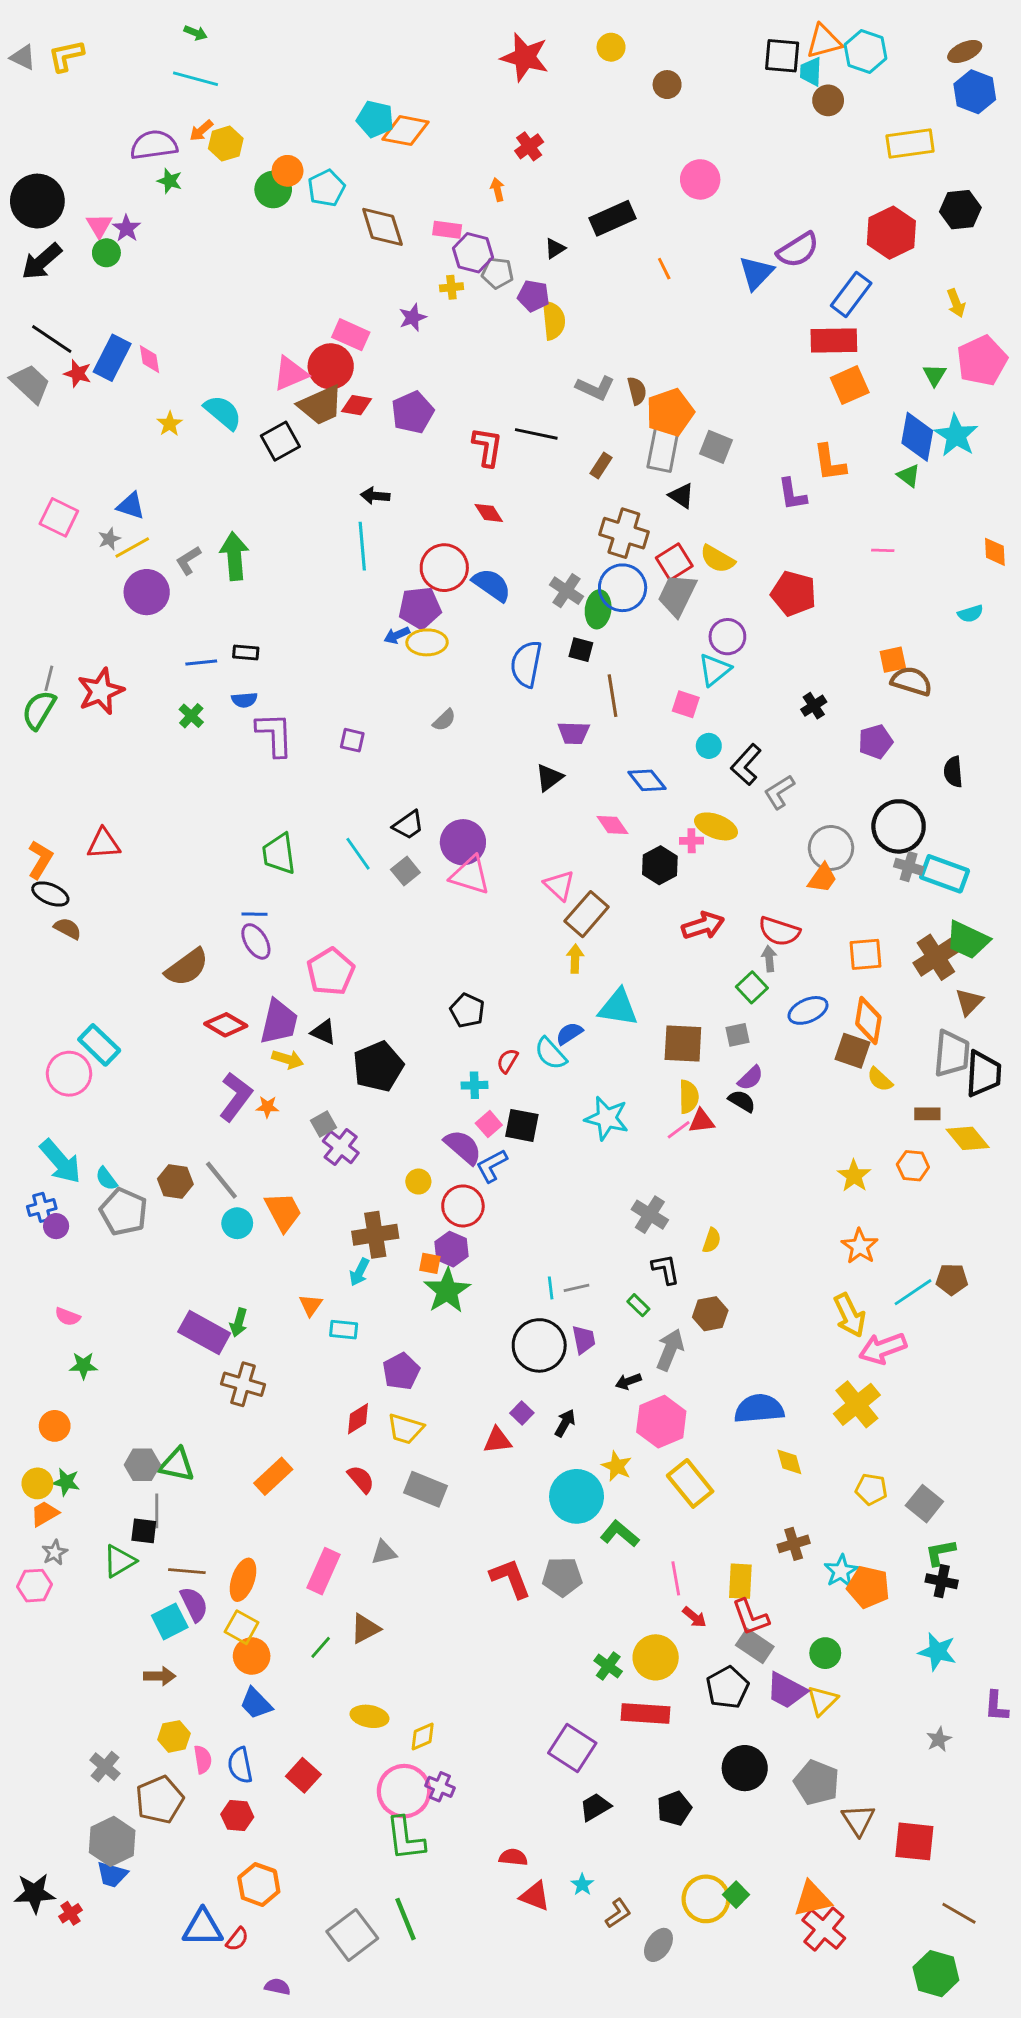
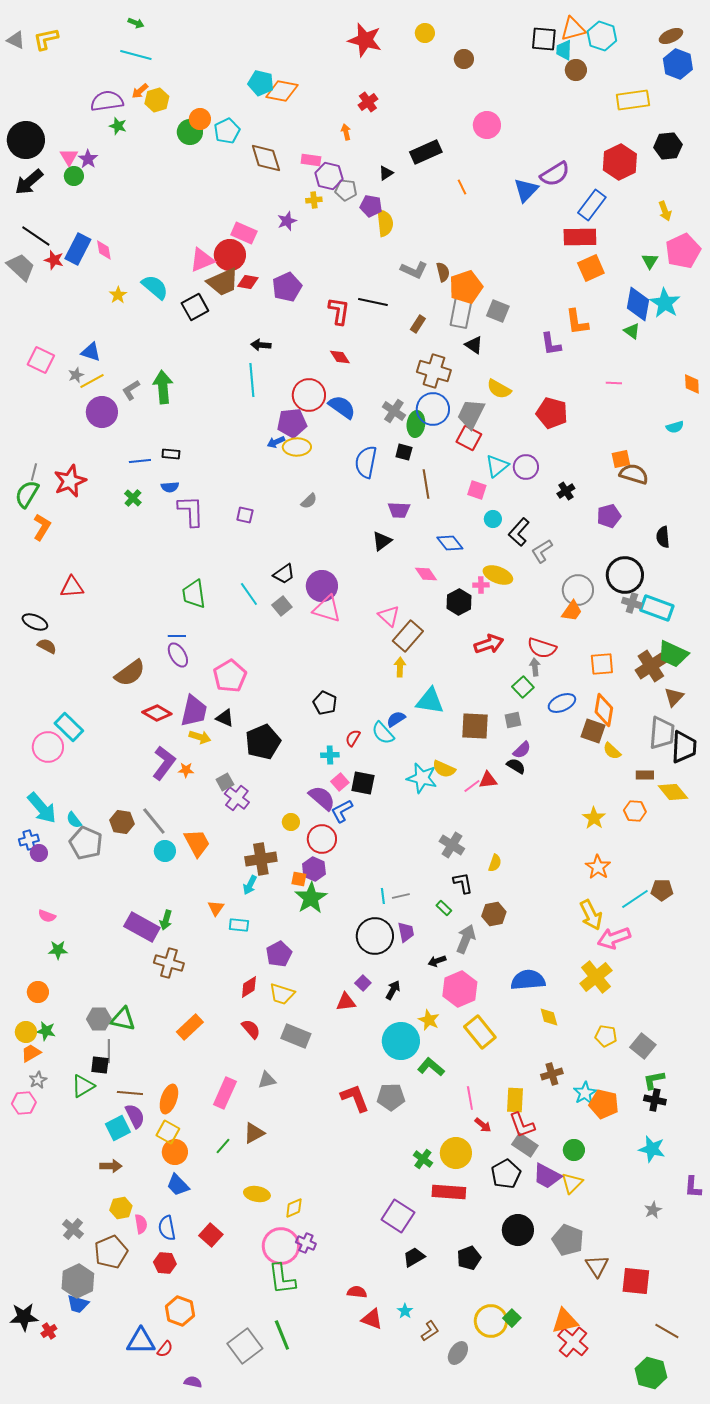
red square: (674, 562) -> (469, 438), moved, turned -30
purple circle: (727, 637) -> (526, 467), moved
orange L-shape: (40, 859) -> (42, 527), moved
yellow semicircle: (689, 1097) -> (444, 769), moved, turned 115

